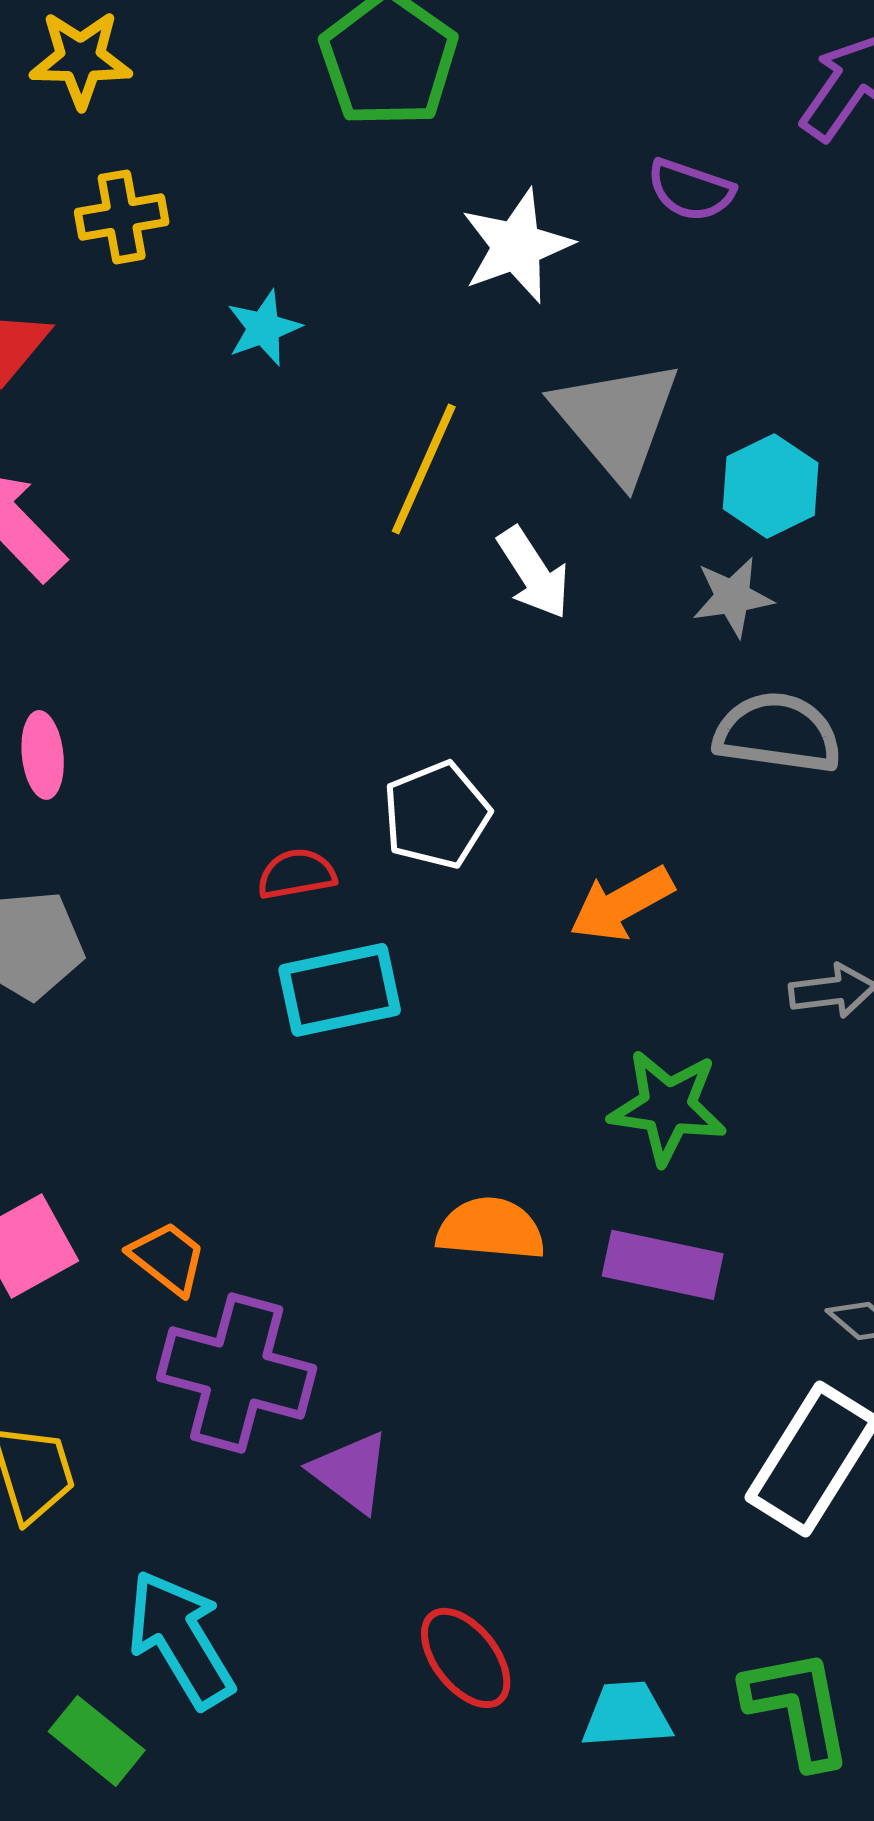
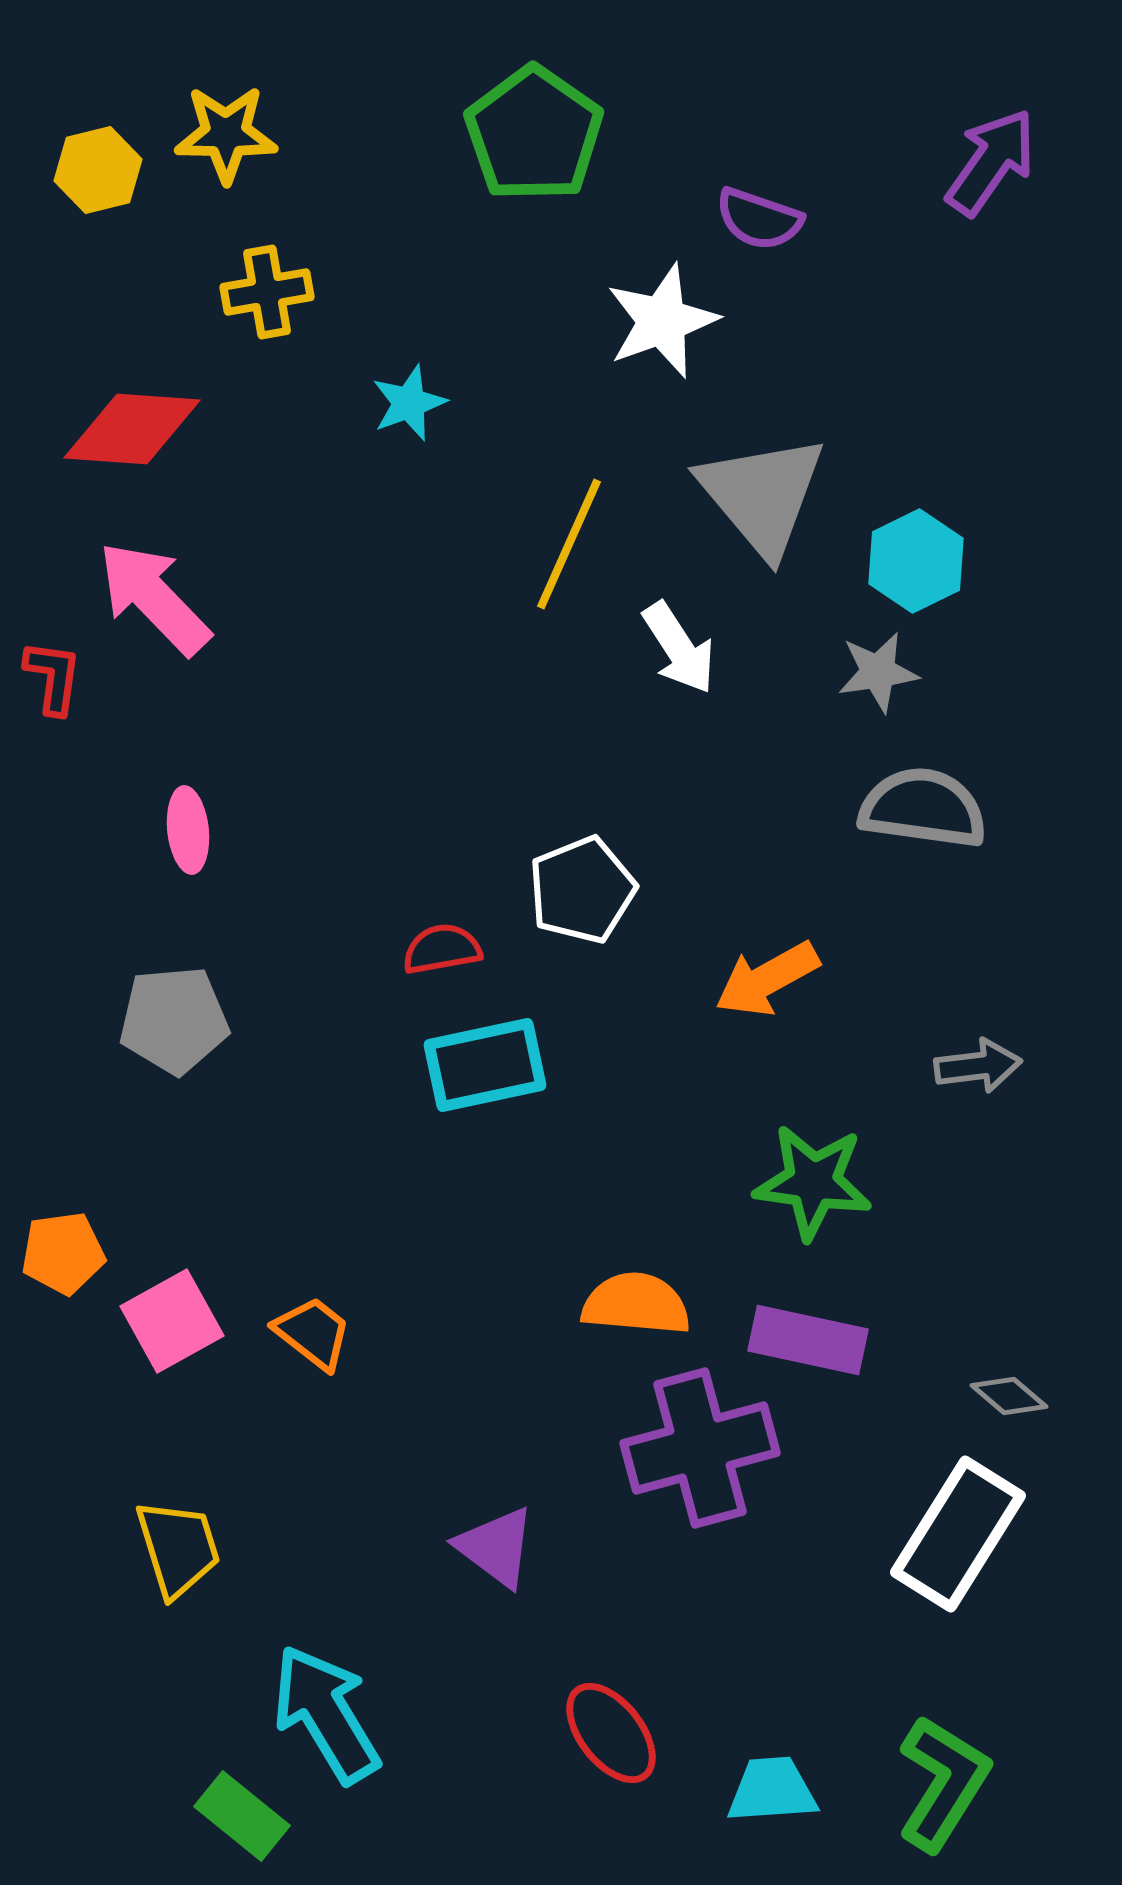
purple semicircle: (691, 190) -> (759, 219), moved
purple cross: (237, 1373) -> (700, 1448), moved, turned -30
green L-shape: (798, 1708) -> (943, 1783), turned 43

